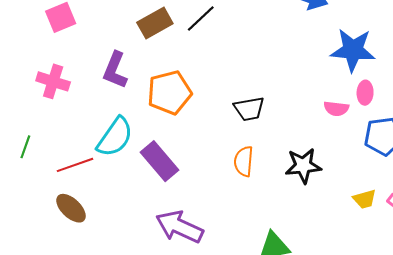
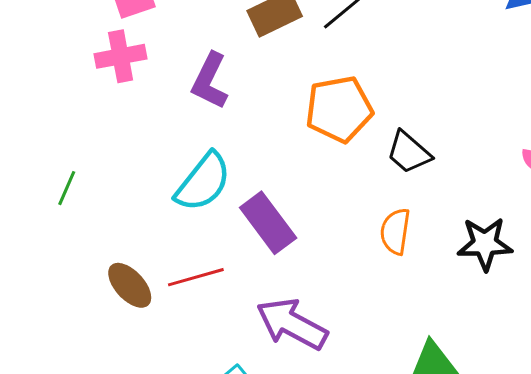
pink cross: (53, 81) -> (121, 56), moved, turned -32
orange pentagon: (169, 93) -> (339, 109), moved
black trapezoid: (249, 109) -> (409, 152), turned 48
red line: (75, 165) -> (196, 277), moved

